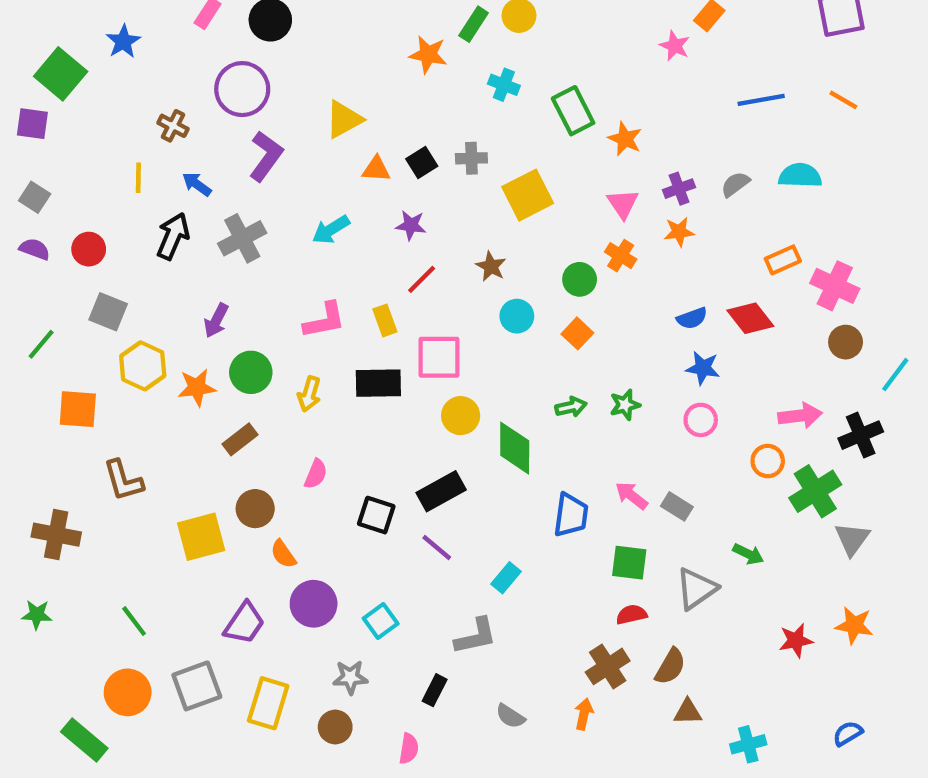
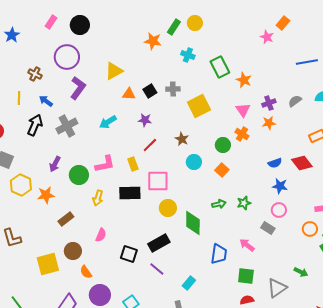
green circle: (251, 372) -> (79, 175), moved
gray rectangle: (677, 506) -> (268, 228), moved

